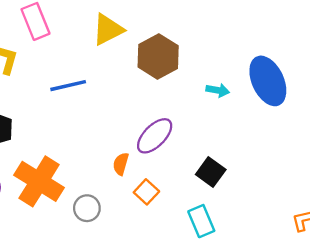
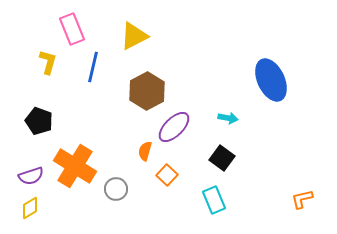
brown hexagon: (158, 56) -> (147, 91), moved
blue line: (68, 86) -> (93, 67), moved, turned -64
cyan arrow: (218, 90) -> (228, 118), moved

